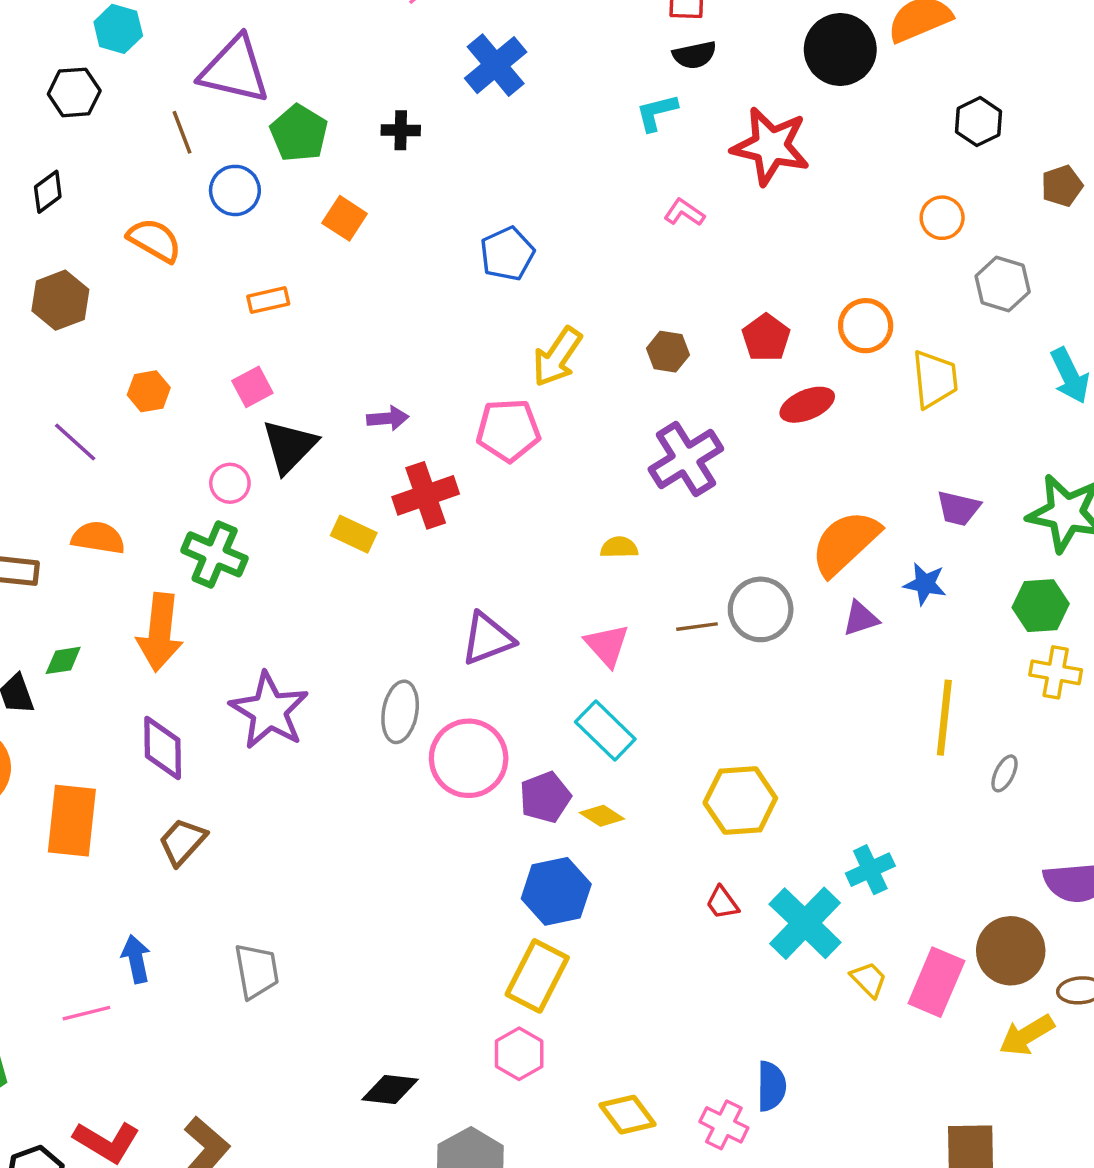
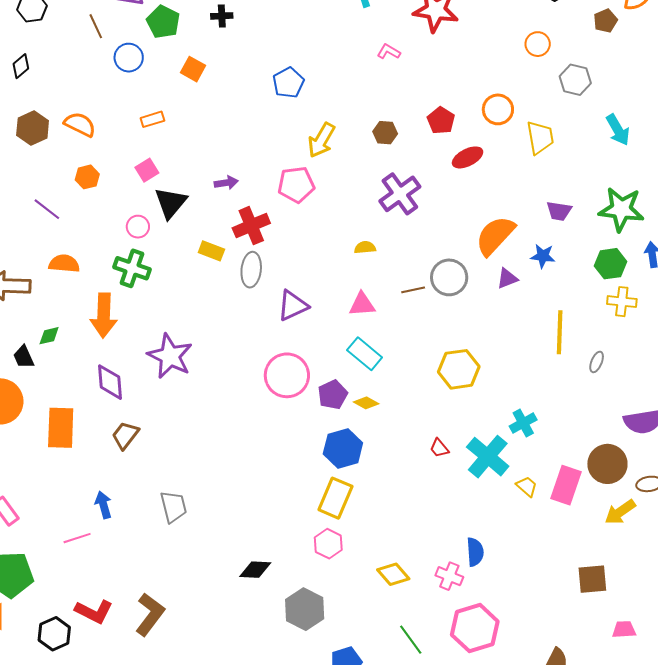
orange semicircle: (154, 240) -> (80, 124), moved
pink triangle: (607, 645) -> (362, 304), turned -48
gray ellipse: (400, 712) -> (251, 270), moved
yellow hexagon: (740, 800) -> (459, 369), moved

